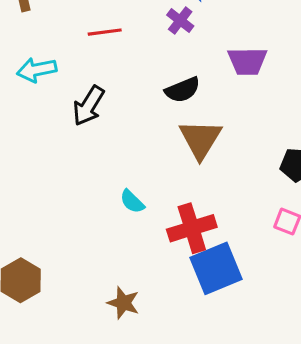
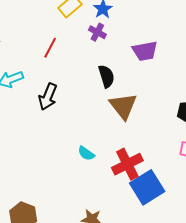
red line: (105, 32) -> (50, 48), turned -45
black semicircle: (183, 90) -> (106, 76), turned -75

